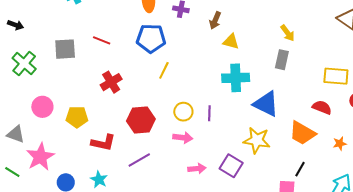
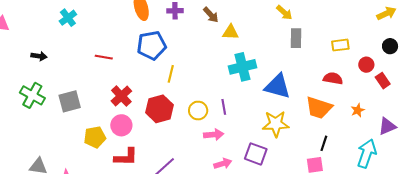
brown arrow: (215, 20) -> (211, 15), turned -54
black arrow: (16, 25) -> (39, 56), moved
gray square: (65, 49) -> (70, 101), moved
gray rectangle: (282, 60) -> (296, 38), moved
yellow rectangle: (336, 76) -> (340, 45), size x0.7
pink circle: (42, 107) -> (121, 125), moved
red hexagon: (141, 120) -> (159, 109), moved
pink arrow: (183, 138) -> (214, 135), moved

